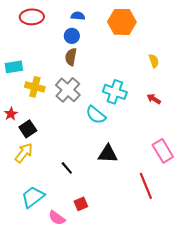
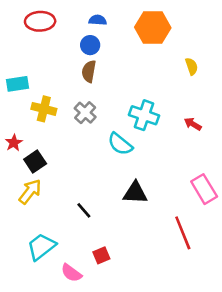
yellow semicircle: (154, 61) -> (192, 66), moved
gray cross: (68, 90) -> (85, 113), size x0.7

